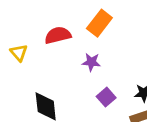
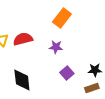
red semicircle: (58, 35) -> (23, 39), moved

